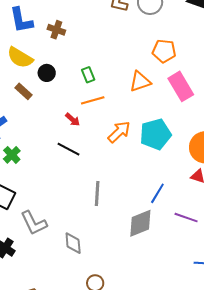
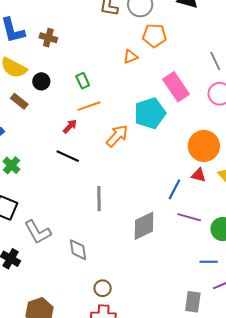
orange pentagon: (164, 51) -> (154, 36), moved
orange triangle: (140, 82) -> (130, 57), moved, size x0.7
red arrow: (73, 120) -> (70, 126), turned -84
cyan pentagon: (155, 134) -> (150, 113), moved
blue line: (157, 193) -> (174, 189), moved

